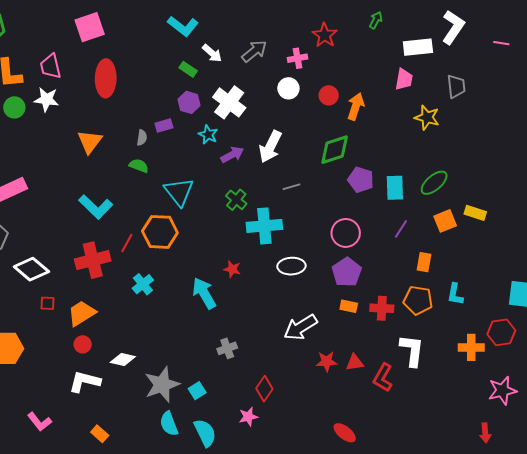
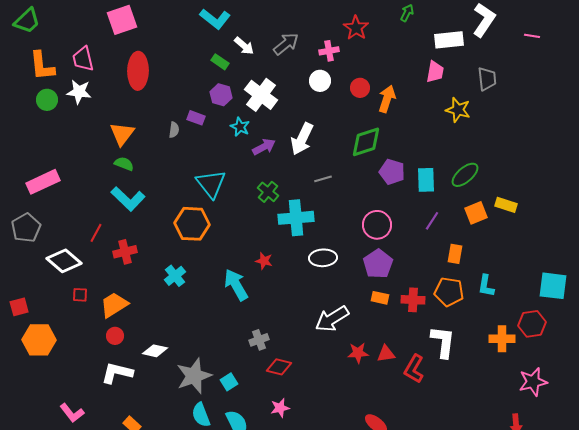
purple rectangle: (164, 126) -> (196, 118), turned 36
green semicircle: (139, 166) -> (124, 164), moved
red line: (127, 243) -> (96, 233), moved
red cross: (93, 260) -> (125, 252), size x0.7
red diamond: (264, 389) -> (279, 367), moved, turned 70

